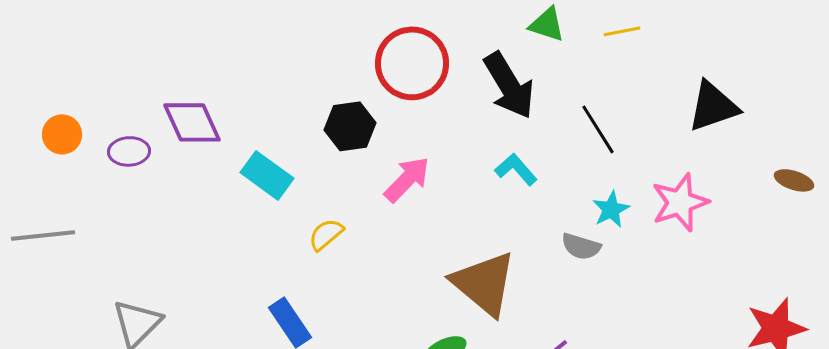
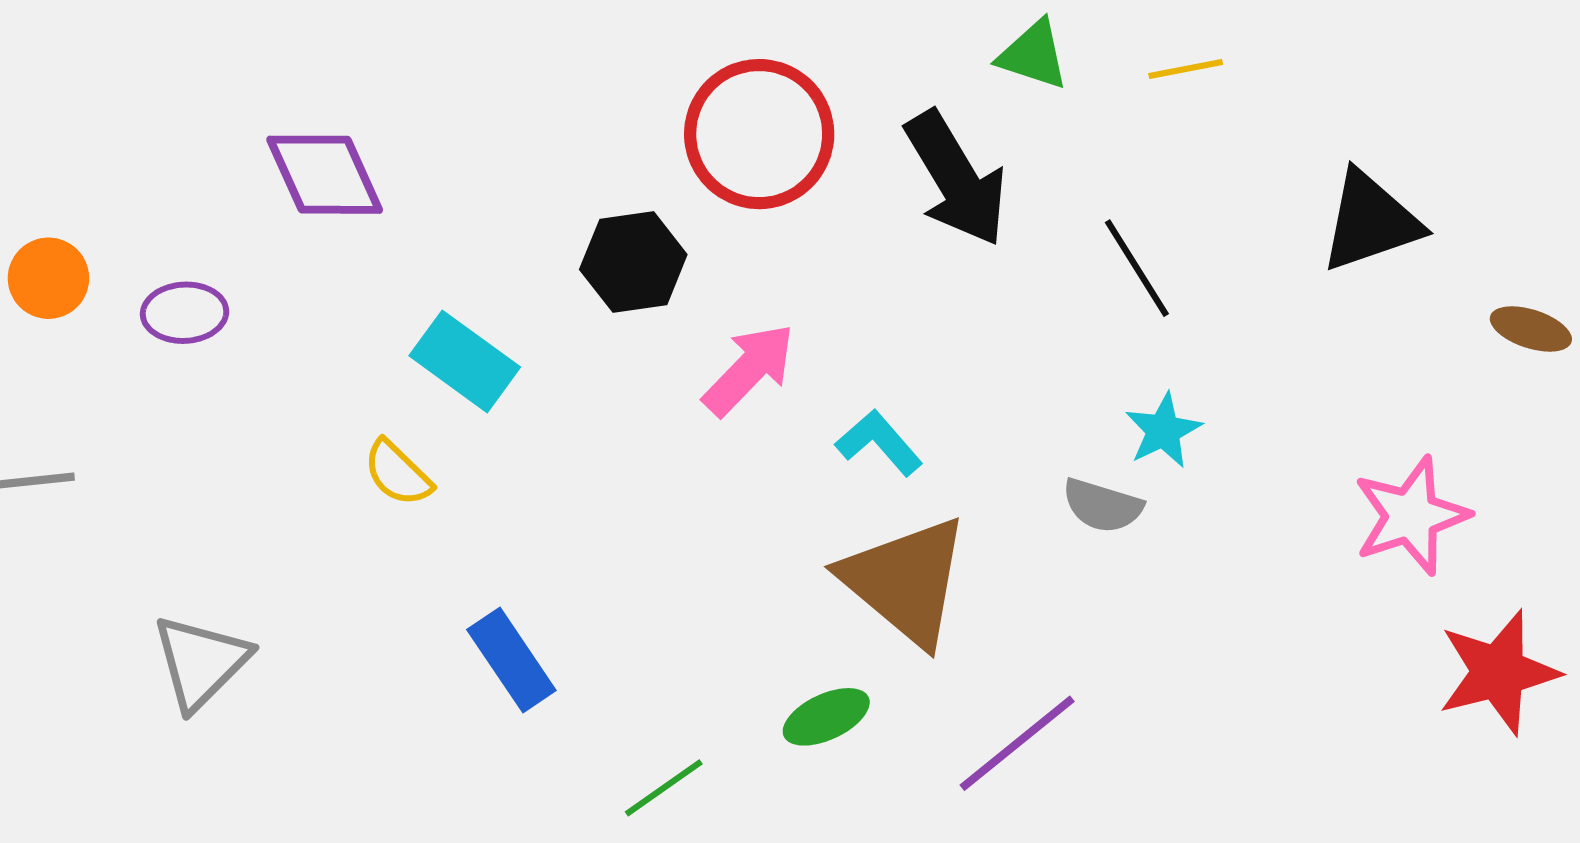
purple diamond: (192, 122) -> (325, 175), moved
cyan L-shape: (516, 169) -> (879, 443), moved
brown ellipse: (794, 180) -> (1531, 329), moved
pink star: (680, 202) -> (1411, 516), moved
yellow semicircle: (326, 234) -> (398, 473), moved, turned -96

